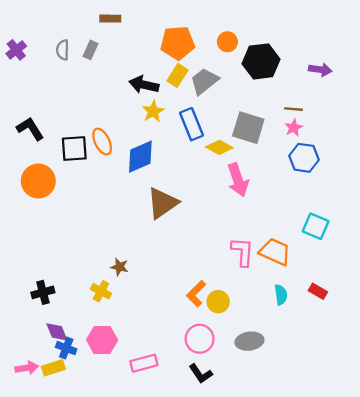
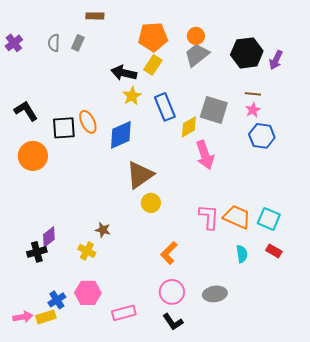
black hexagon: (261, 61) -> (247, 53), moved
purple arrow: (320, 70) -> (276, 60), turned 108
gray trapezoid: (204, 81) -> (197, 55), moved
yellow diamond: (219, 147) -> (189, 127), turned -60
cyan square: (316, 226) -> (269, 219), moved
yellow circle: (218, 302) -> (151, 203), moved
purple diamond: (57, 332) -> (49, 237), moved, turned 75
blue cross: (66, 348) -> (57, 300), turned 36

